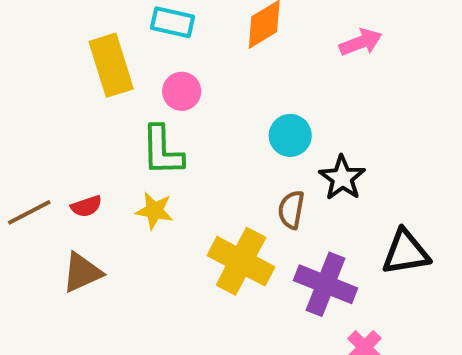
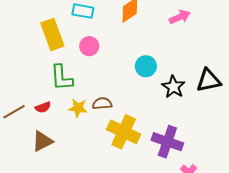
green L-shape: (162, 151) -> (62, 78), moved
brown semicircle: (291, 210) -> (102, 103), moved, turned 78
black triangle: (406, 252) -> (209, 80), moved

